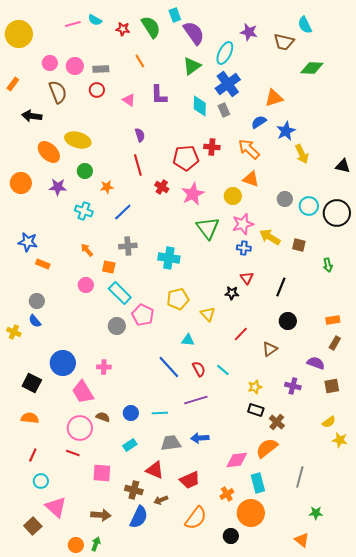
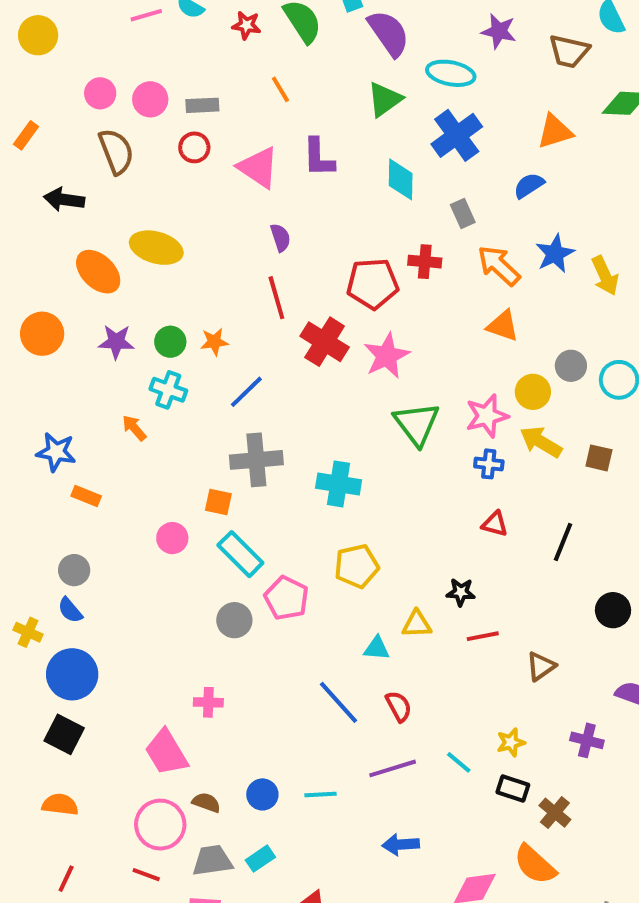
yellow circle: (19, 34) -> (38, 35), size x0.7
cyan ellipse: (225, 53) -> (451, 73), turned 75
orange triangle: (274, 98) -> (555, 131), moved
pink triangle: (129, 100) -> (258, 167), size x1.6
gray rectangle: (224, 110) -> (463, 214), moved
blue semicircle: (259, 122) -> (529, 185), moved
blue star: (286, 131) -> (555, 254), moved
green circle: (85, 171) -> (170, 342), moved
red cross: (162, 187) -> (325, 342), size x1.6
yellow circle: (233, 196) -> (533, 392), moved
gray cross: (128, 246) -> (256, 460), size x1.4
orange arrow: (87, 250) -> (134, 428), moved
red triangle: (247, 278) -> (495, 524), turned -40
black star: (232, 293) -> (461, 592), moved
yellow triangle: (208, 314) -> (417, 624), moved, turned -49
black circle: (288, 321) -> (613, 610), moved
red line: (241, 334) -> (483, 636), turned 35
blue circle: (63, 363) -> (72, 674), moved
cyan line: (223, 370) -> (459, 762), moved
gray trapezoid: (171, 443) -> (212, 861), moved
orange semicircle: (267, 448) -> (535, 865), turned -100

